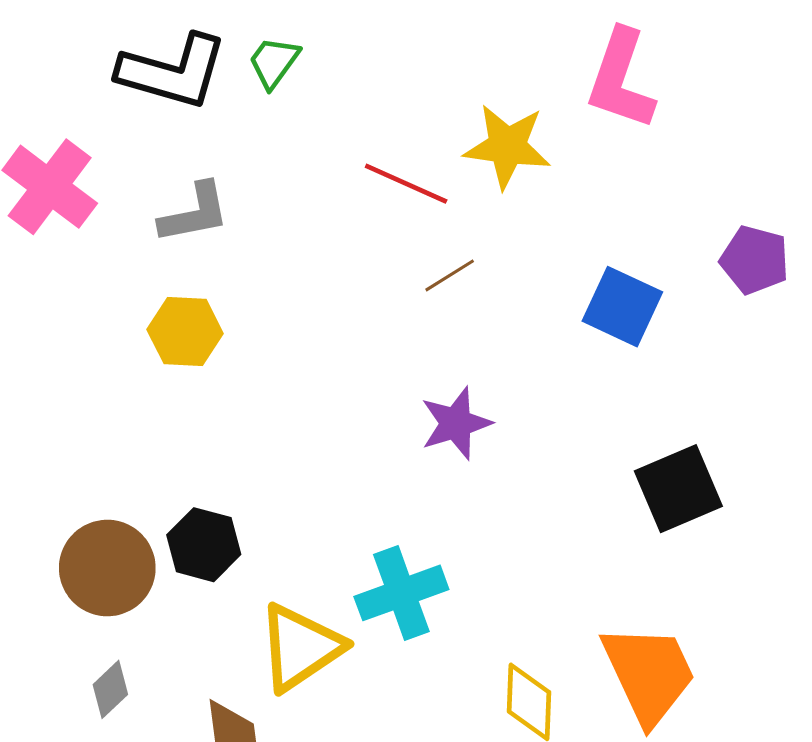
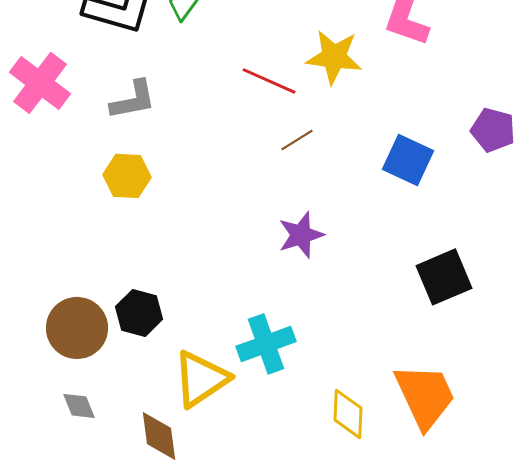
gray diamond: (110, 689) -> (79, 406), turned -69

